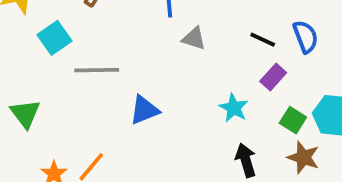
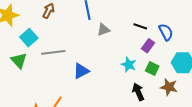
blue semicircle: (306, 37) -> (166, 32), moved
gray triangle: (194, 38) -> (103, 30), turned -32
green triangle: (25, 114) -> (19, 61), moved
green square: (293, 120) -> (152, 68), moved

